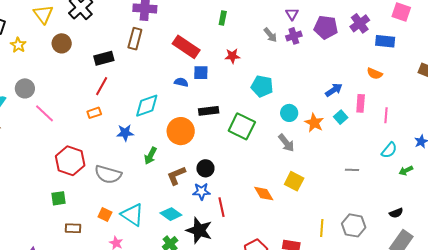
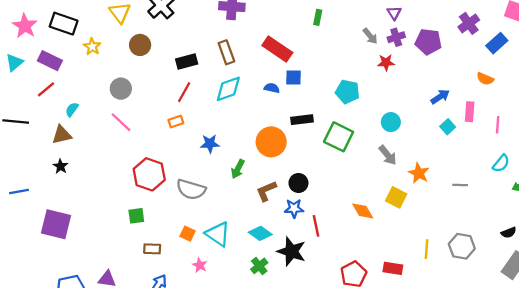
purple pentagon: (326, 27) -> (428, 42), moved
brown rectangle: (135, 39) -> (226, 52), moved, turned -35
blue rectangle: (385, 41) -> (497, 43), turned -48
red star: (232, 56) -> (386, 62), moved
cyan pentagon: (262, 86) -> (347, 92), moved
gray circle: (25, 88) -> (121, 89), moved
cyan diamond: (147, 106) -> (228, 89), moved
orange star: (314, 123) -> (419, 173), moved

